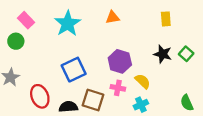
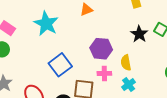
black star: (163, 54) -> (139, 34), turned 30
yellow semicircle: (143, 81) -> (126, 63), turned -133

